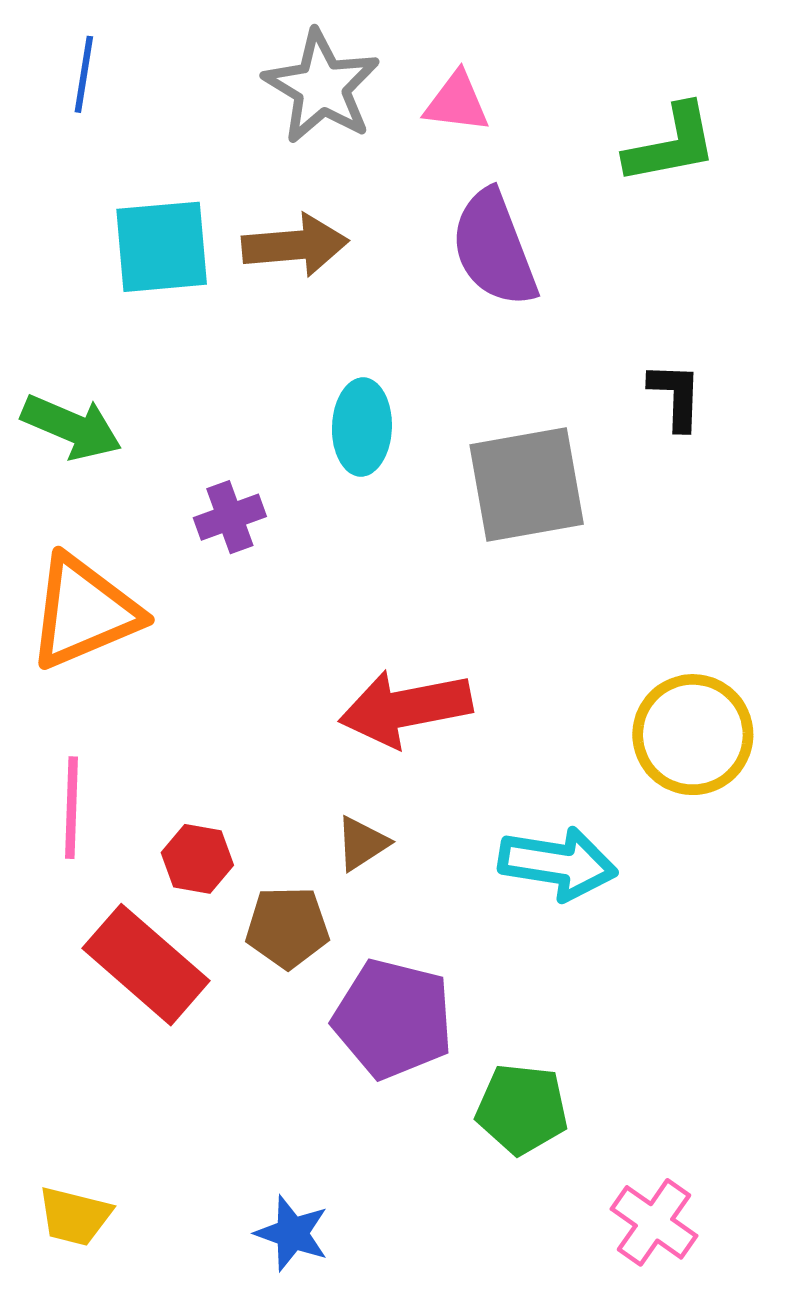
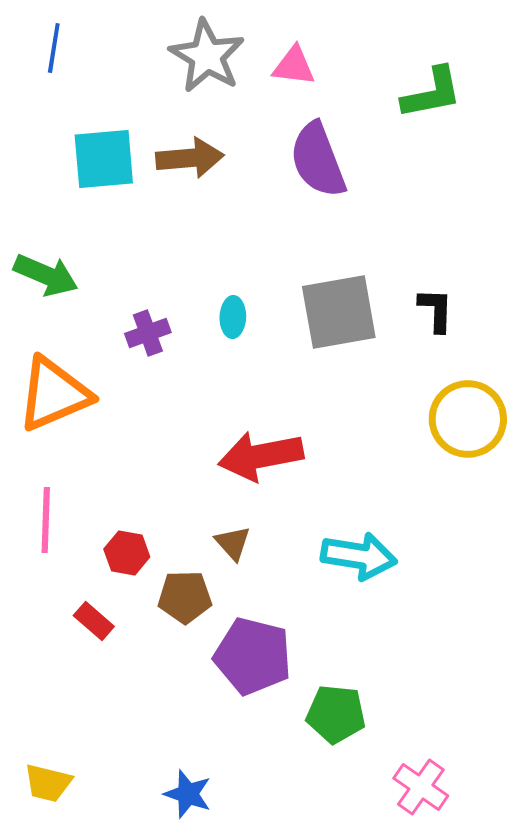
black L-shape: (676, 396) -> (436, 310), moved
cyan ellipse: (362, 427) -> (233, 317), moved, size x0.7
yellow circle: (693, 735) -> (468, 419), moved
brown triangle: (362, 843) -> (233, 543), turned -39
red rectangle: (146, 965) -> (94, 621), size x0.5

